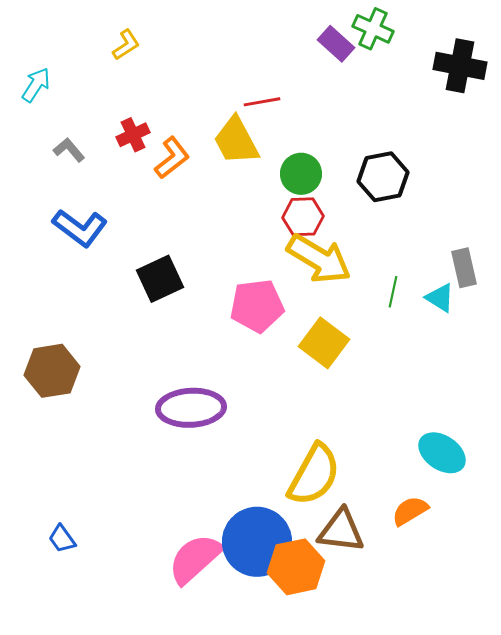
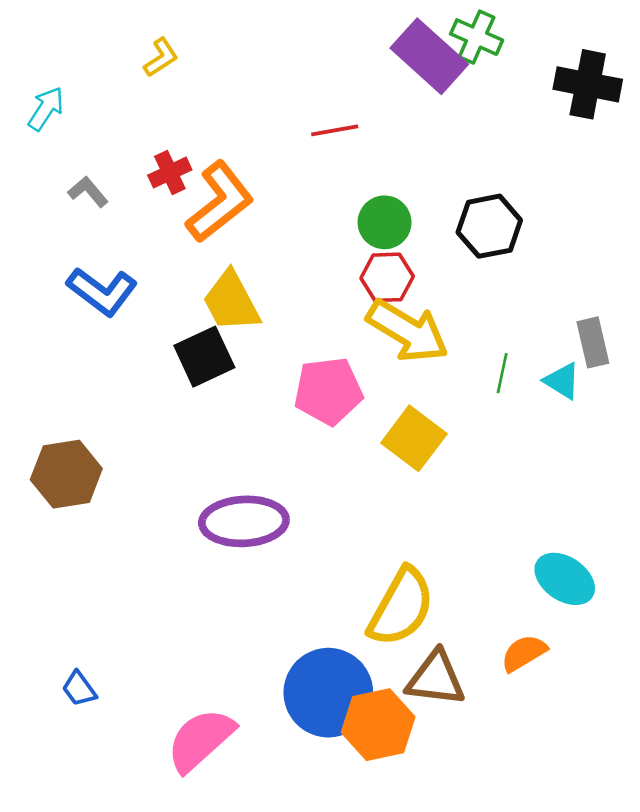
purple rectangle: (336, 44) -> (429, 56), size x1.6
yellow trapezoid: (236, 141) -> (231, 302), moved
orange L-shape: (172, 158) -> (220, 202), size x1.5
pink semicircle: (195, 559) -> (201, 740), moved

